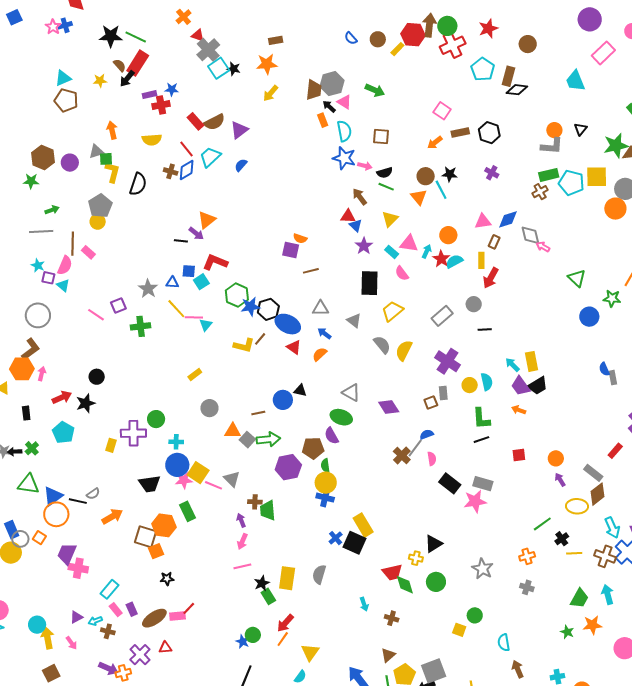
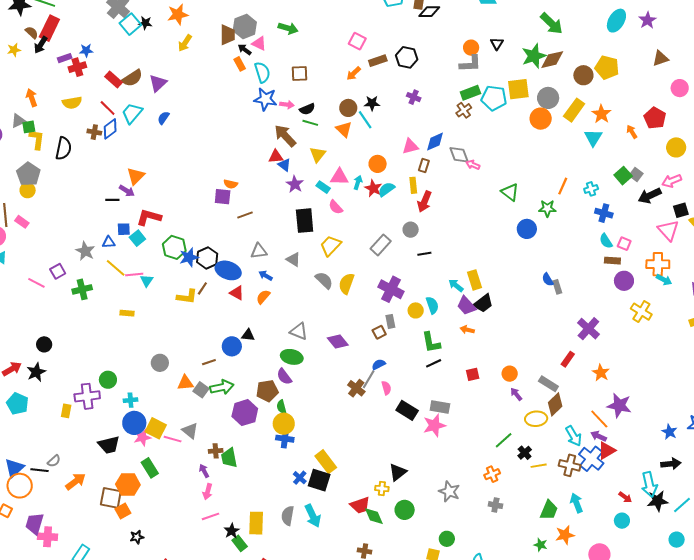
brown arrow: (360, 197) -> (285, 136), size x1.4
yellow rectangle: (195, 374) -> (127, 313), moved, turned 48
cyan arrow: (364, 604) -> (313, 516), moved, size x1.6

